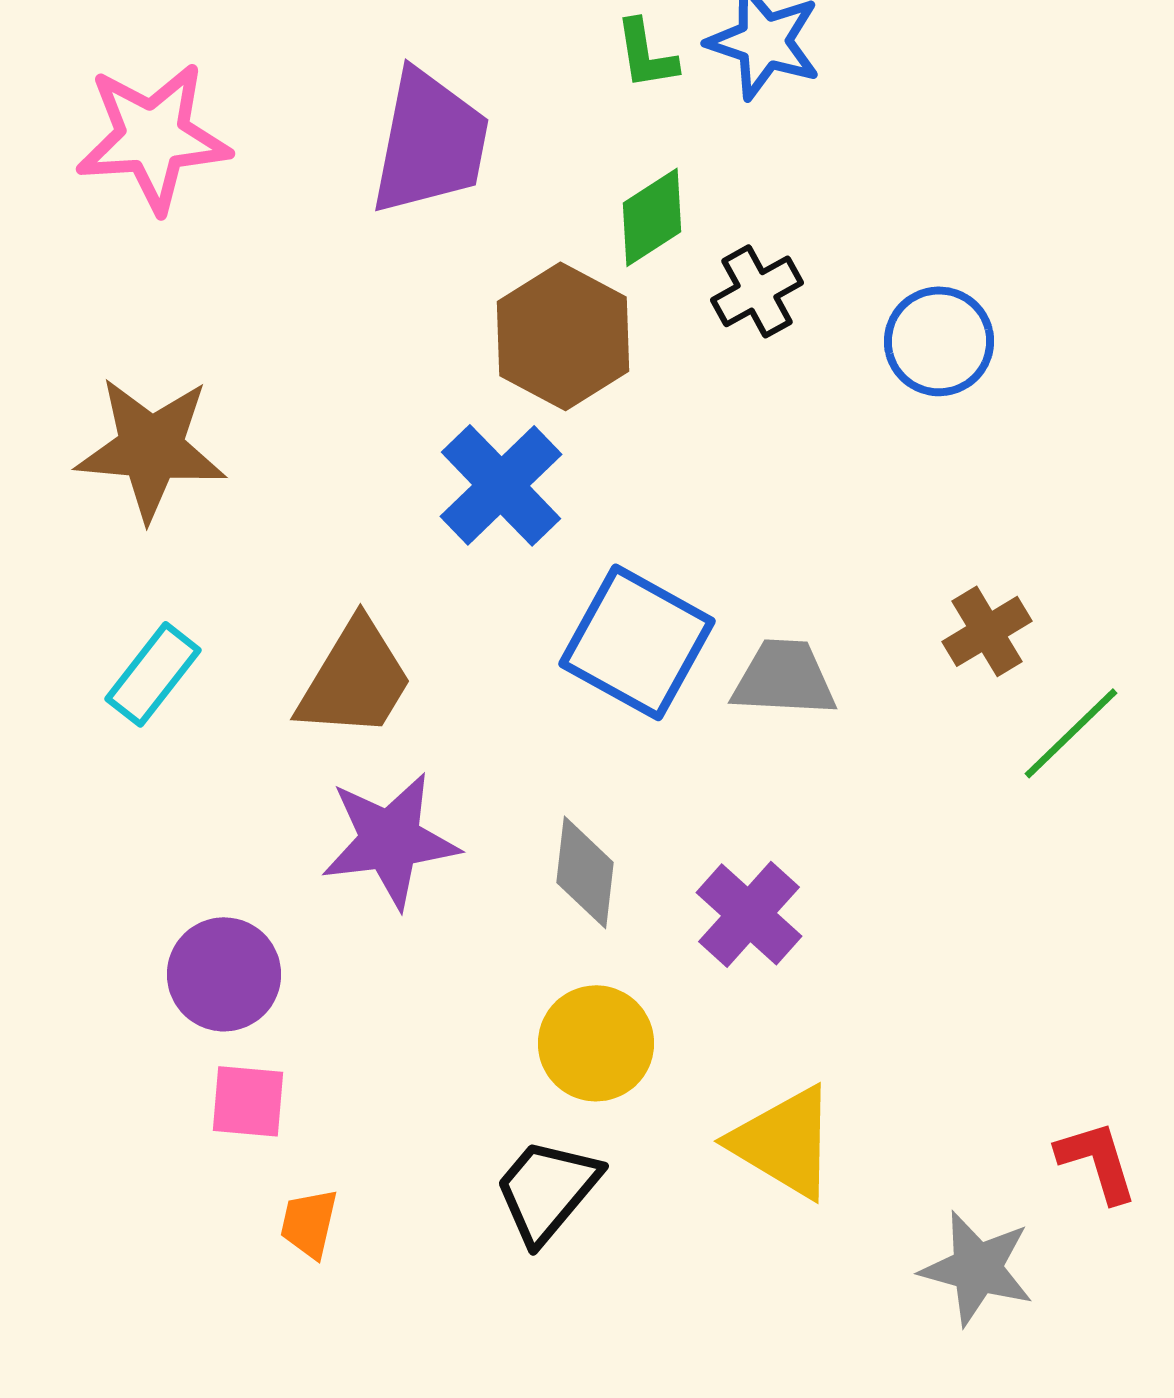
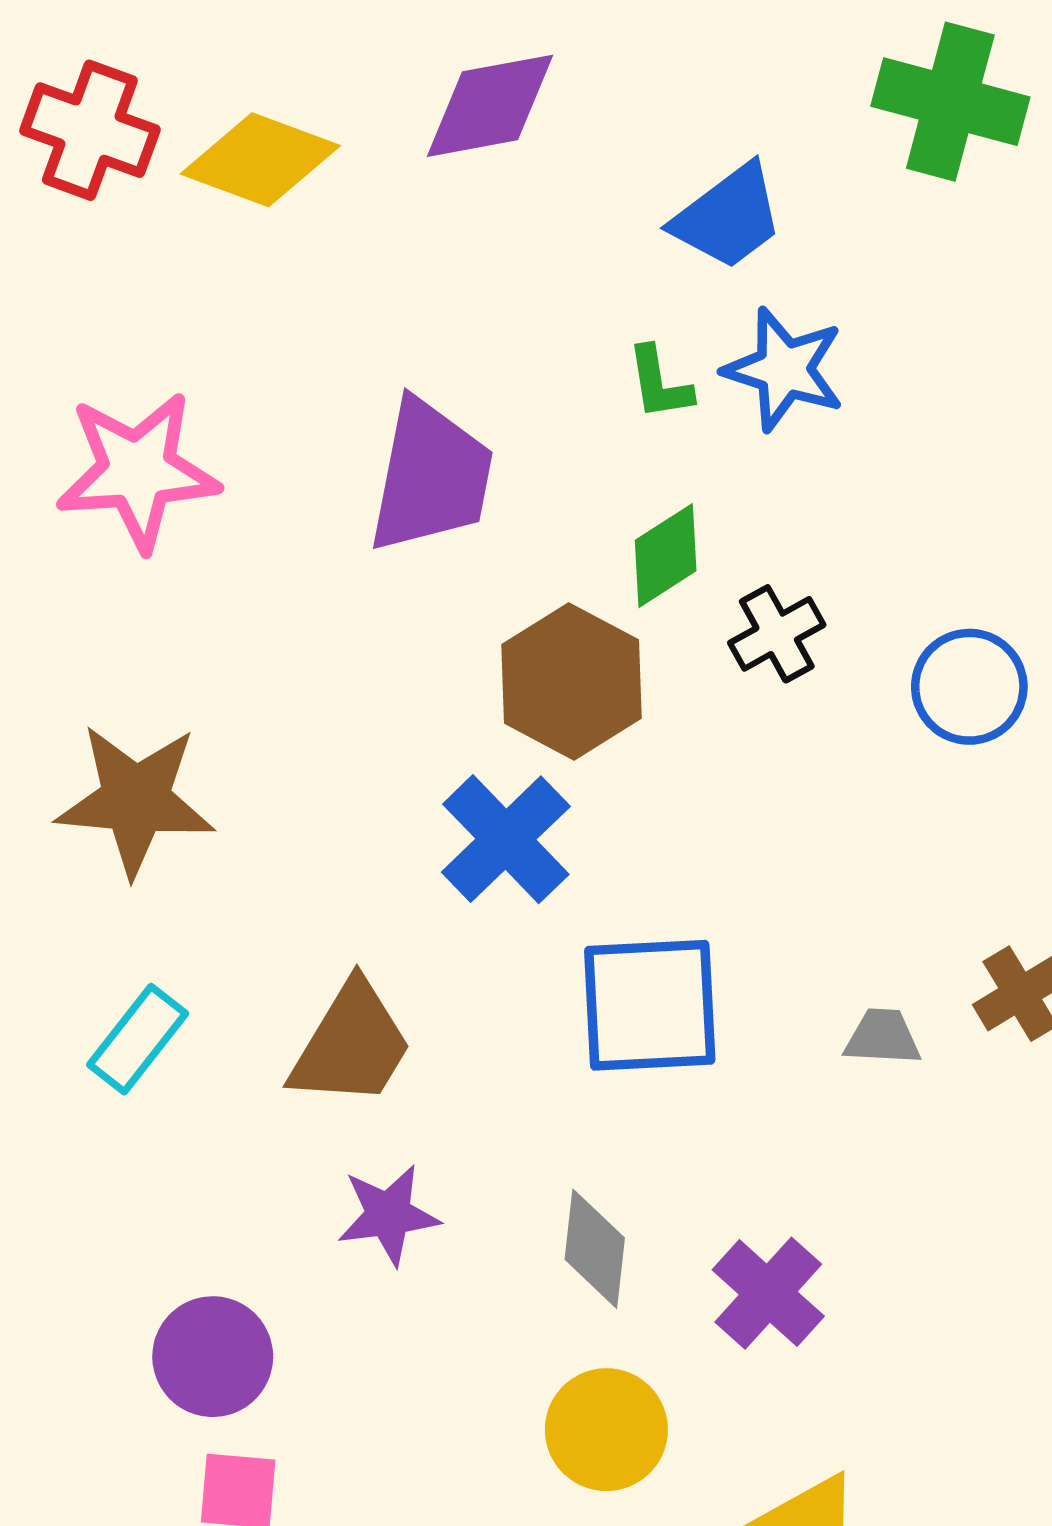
blue square: (637, 642) -> (650, 1005), turned -32
gray trapezoid: (784, 678) -> (883, 1037), moved, size x0.7
purple star: (390, 840) -> (388, 1215), size x0.7

